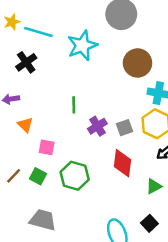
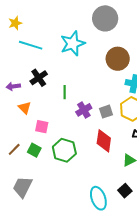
cyan line: (38, 32) -> (31, 45), moved
black cross: (26, 62) -> (39, 78), moved
gray trapezoid: (43, 220) -> (23, 187), moved, turned -80

